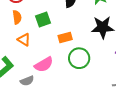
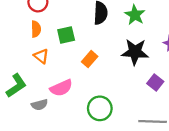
orange rectangle: (65, 38) -> (90, 59), turned -40
green circle: (79, 58) -> (100, 108), moved

